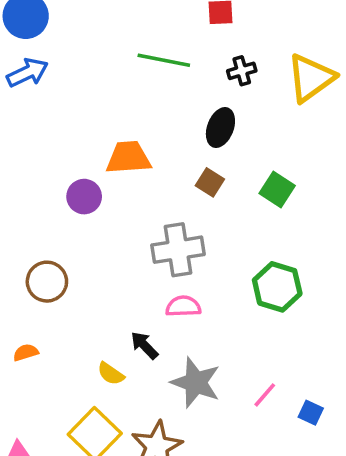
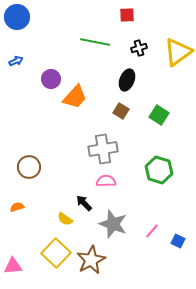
blue arrow: (27, 73) -> (16, 61), moved, size x0.6
orange trapezoid: (128, 158) -> (75, 97), turned 136
purple circle: (84, 197) -> (51, 79), moved

